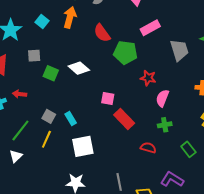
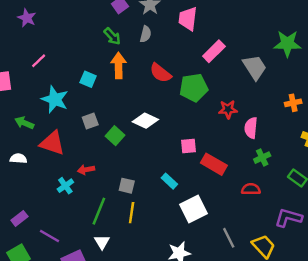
green square: (51, 73) -> (115, 136), turned 35
cyan rectangle: (71, 118) -> (169, 181), moved
white square: (83, 146) -> (194, 209), moved

